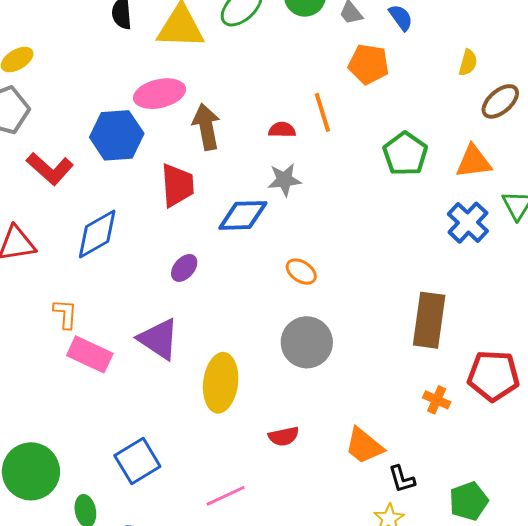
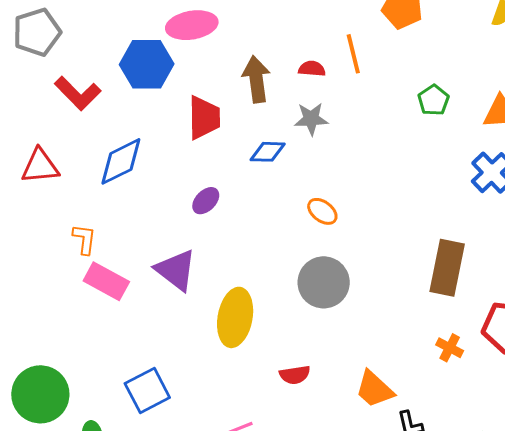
brown arrow: (206, 127) -> (256, 79), moved
green pentagon: (405, 154) -> (433, 100), size x0.7
blue diamond: (243, 215) -> (268, 152), size x0.7

